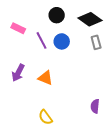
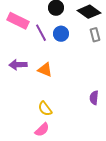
pink rectangle: (18, 28) -> (18, 21), size x1.5
purple arrow: (18, 73) -> (18, 65), turned 60

